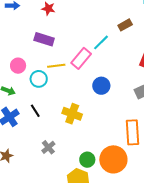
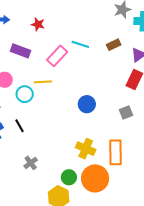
purple rectangle: (44, 39) -> (20, 51), moved
cyan line: (101, 42) -> (80, 44), moved, turned 60
pink rectangle: (81, 58) -> (57, 56), moved
yellow cross: (72, 114) -> (86, 149), moved

